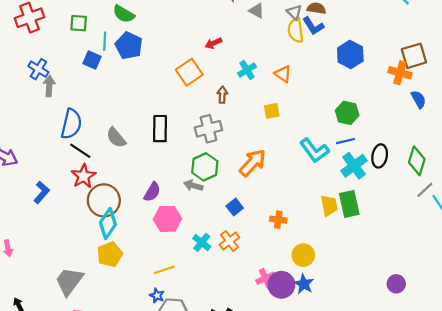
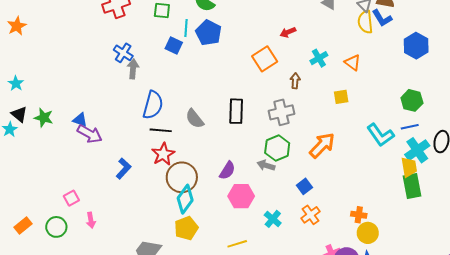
black line: (80, 151) -> (161, 130), turned -30
yellow trapezoid: (329, 205) -> (409, 167), moved
orange cross: (278, 220) -> (359, 215), moved
orange cross: (229, 241) -> (310, 215), moved

